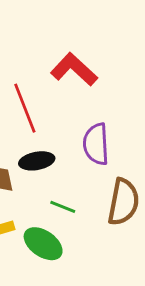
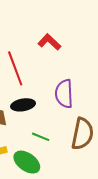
red L-shape: (74, 69) -> (49, 42), size x0.7

